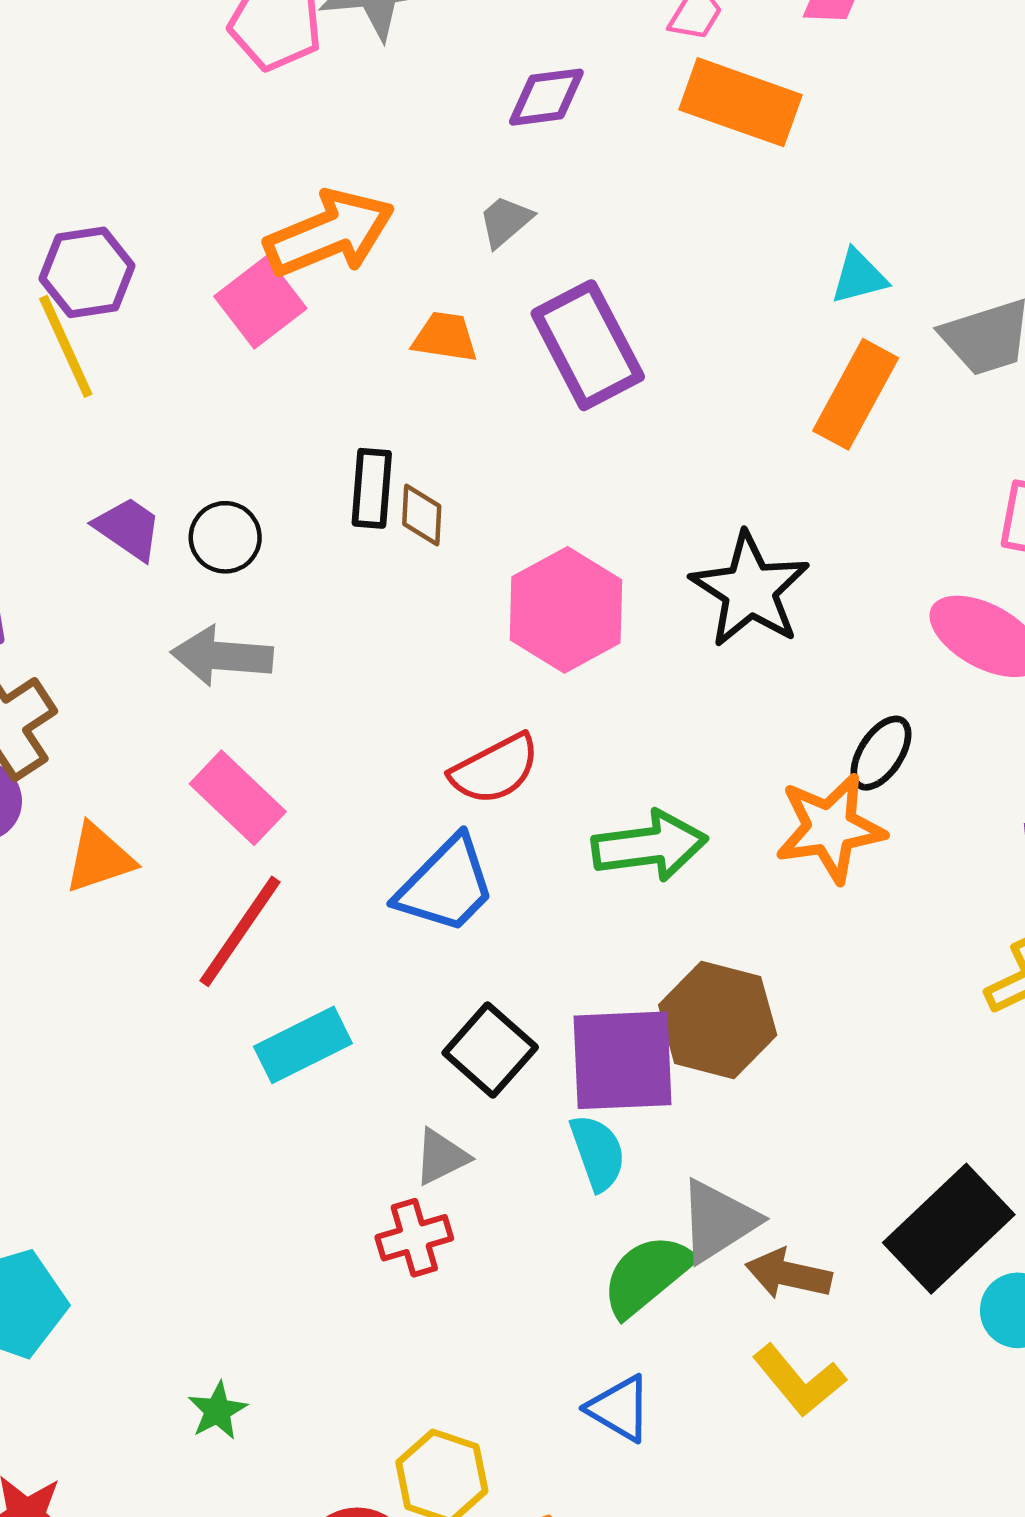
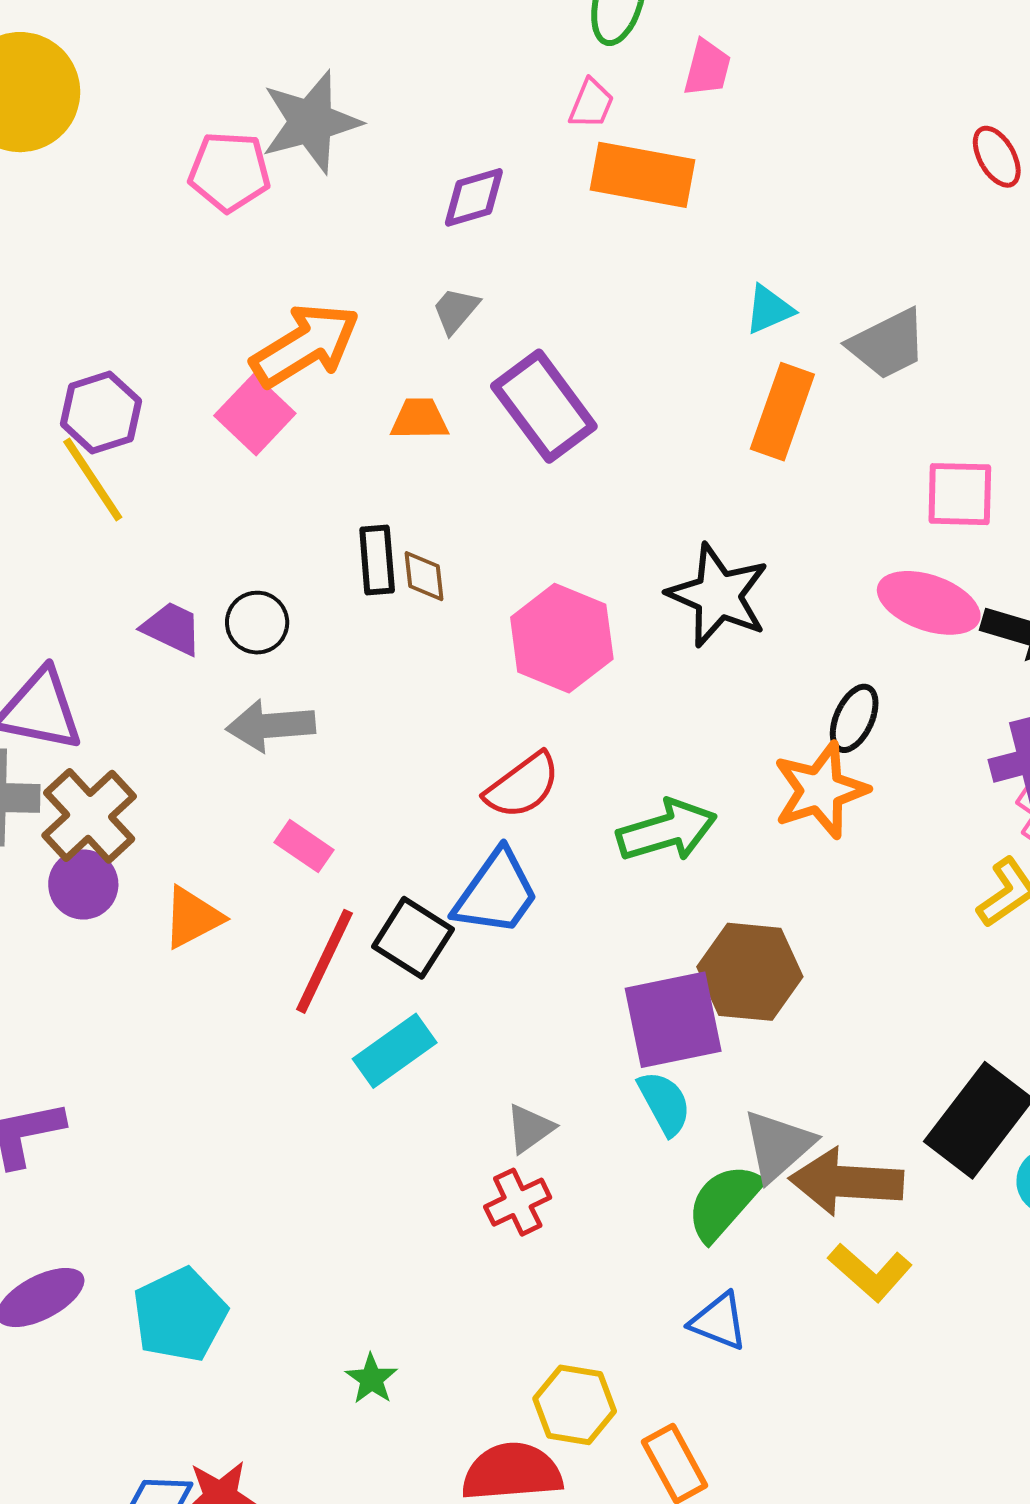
pink rectangle: (238, 798) -> (304, 846), size x0.7
black square: (490, 1050) -> (413, 938), moved
brown arrow: (789, 1274) -> (846, 1182), size x1.5

